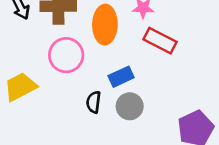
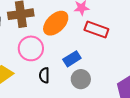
orange ellipse: (105, 25) -> (56, 23), turned 52
black semicircle: (94, 102) -> (44, 75), moved

